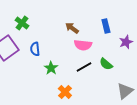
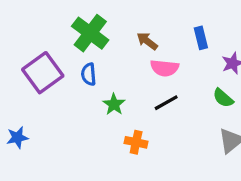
green cross: (22, 23) -> (90, 33), moved, size x1.6
green semicircle: (106, 64) -> (223, 98), moved
orange cross: (65, 92) -> (136, 142), turned -32

